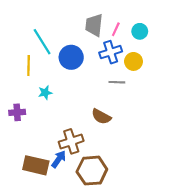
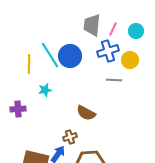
cyan line: (42, 42) -> (50, 55), moved
brown semicircle: (101, 117) -> (86, 113), moved
brown cross: (71, 141) -> (70, 137), size x0.6

